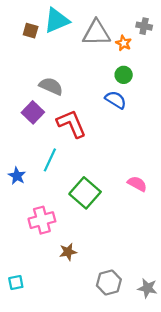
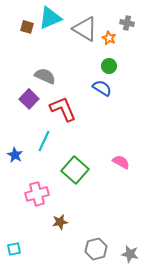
gray triangle: (96, 33) -> (85, 29), turned 32

